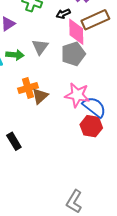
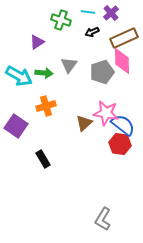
pink diamond: (76, 32) -> (122, 61), moved
orange cross: (28, 88) -> (46, 106), moved
brown triangle: (40, 96) -> (84, 123), moved

